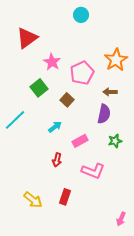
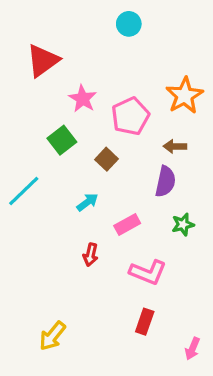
red rectangle: (65, 197) -> (145, 322), moved
yellow arrow: (33, 200) -> (52, 336), moved, turned 90

